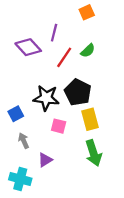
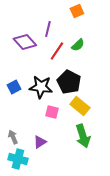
blue square: (16, 114) -> (14, 87), moved
yellow rectangle: (90, 119) -> (80, 106), turned -36
gray arrow: (24, 141) -> (13, 137), moved

